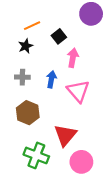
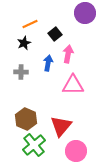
blue arrow: (51, 79) -> (48, 63), moved
pink triangle: (78, 91) -> (73, 85), turned -50
brown hexagon: (28, 113) -> (26, 119), moved
green cross: (36, 155) -> (34, 145), turned 30

